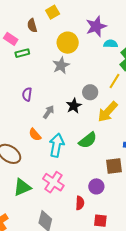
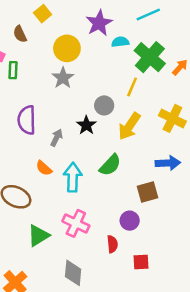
green rectangle: (22, 53) -> (13, 70), turned -64
purple semicircle: (27, 94) -> (27, 120), size x1.6

